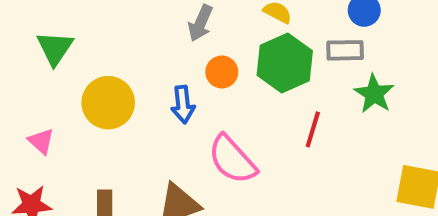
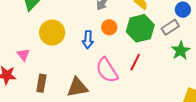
gray rectangle: (345, 50) -> (170, 27), turned -42
red line: (313, 129) -> (135, 62), moved
pink triangle: (41, 141) -> (23, 55), moved

